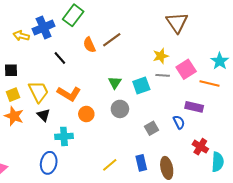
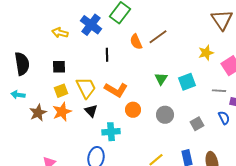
blue cross: (44, 27) -> (91, 25), turned -30
yellow arrow: (21, 36) -> (60, 33), moved
black line: (60, 58) -> (107, 55), turned 40
gray line: (163, 75) -> (219, 91), moved
gray circle: (120, 109) -> (165, 115), moved
orange star: (14, 116) -> (62, 112), turned 30

